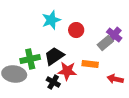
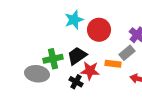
red circle: (76, 30) -> (99, 30), size x1.5
gray rectangle: (105, 43) -> (127, 53), moved

